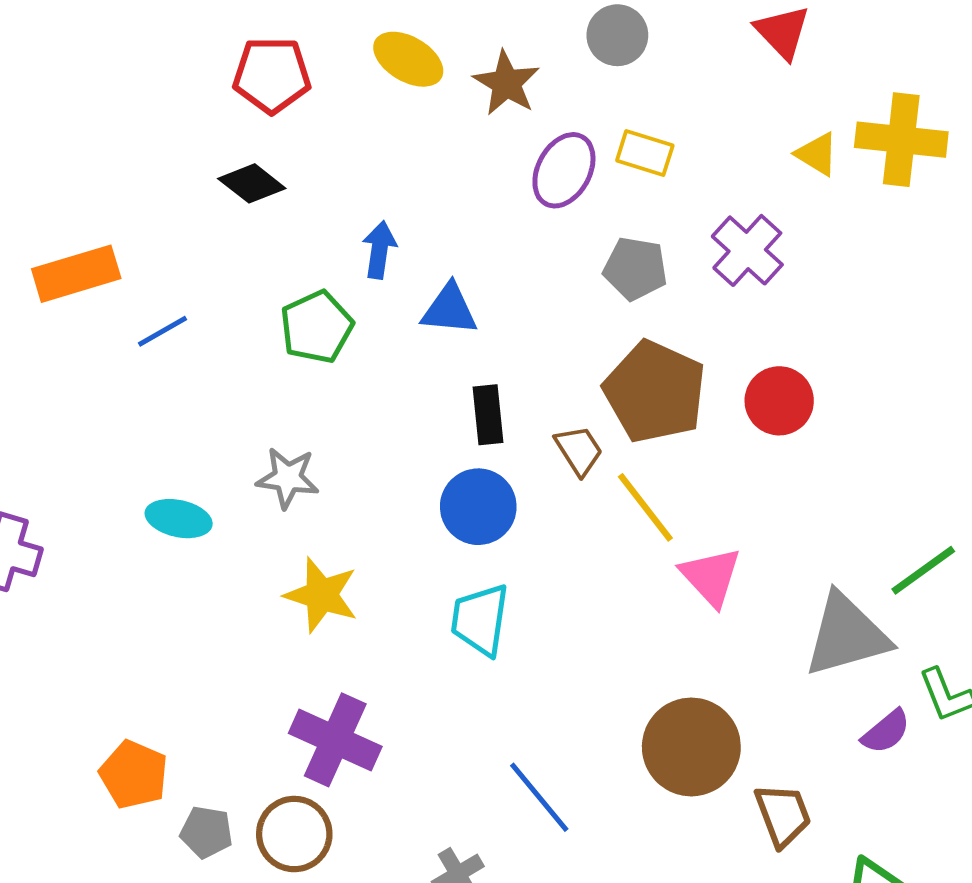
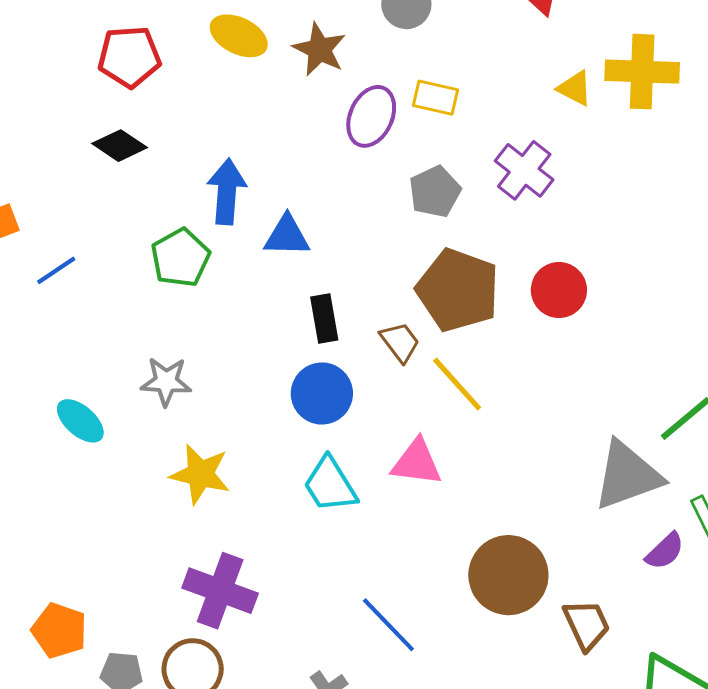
blue arrow: (379, 250) -> (227, 192), size x1.4
gray pentagon: (635, 269) -> (435, 192), turned -30
cyan ellipse: (179, 519) -> (80, 421), turned 33
pink triangle: (711, 577) -> (417, 462), moved, turned -36
cyan trapezoid: (480, 620) -> (330, 485), turned -36

